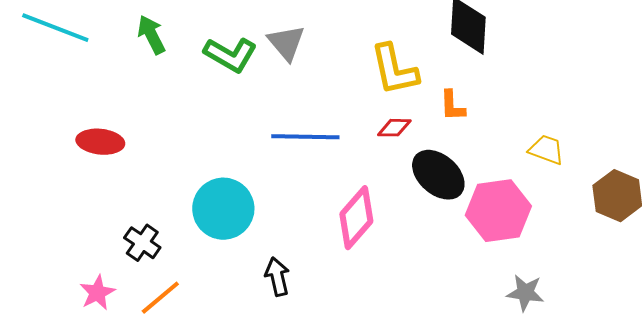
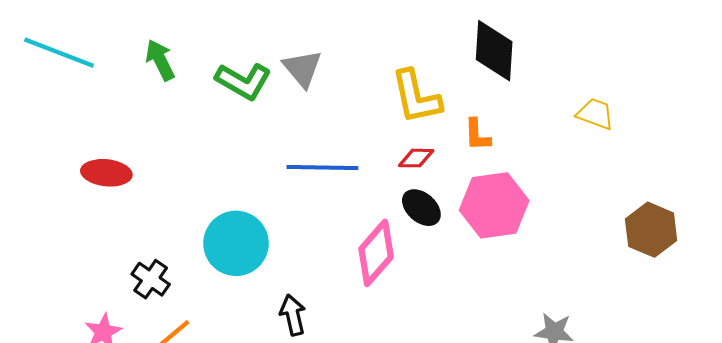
yellow trapezoid: (546, 150) -> (595, 114), moved
black ellipse: (438, 175) -> (421, 208), moved, size x0.7
pink hexagon: (498, 211) -> (494, 205), moved

